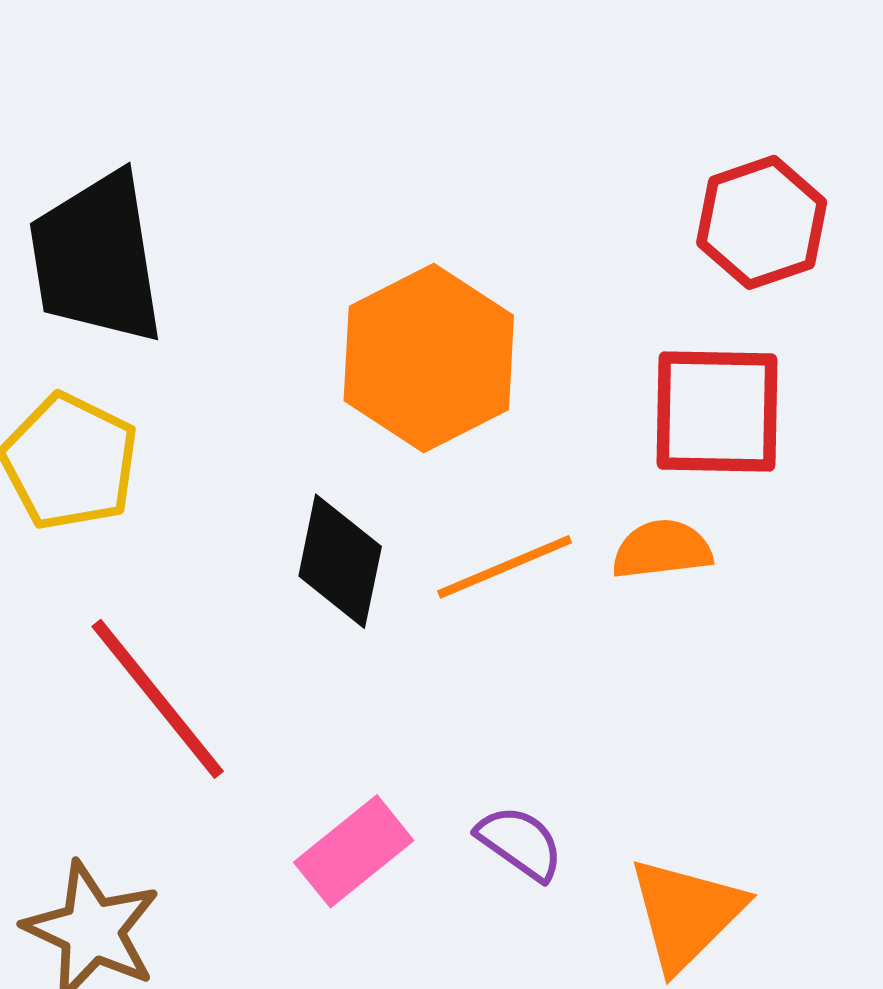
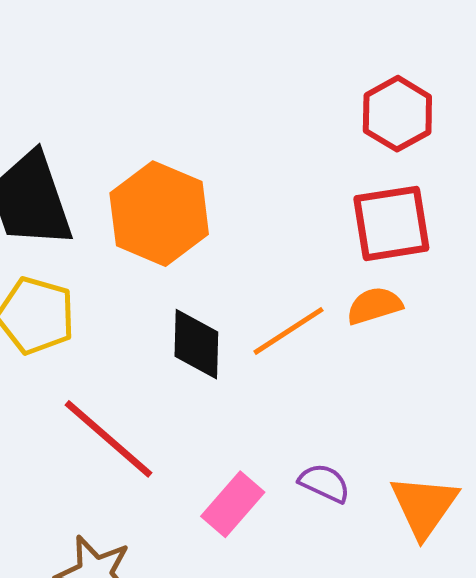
orange hexagon: (429, 358) -> (159, 214), moved

